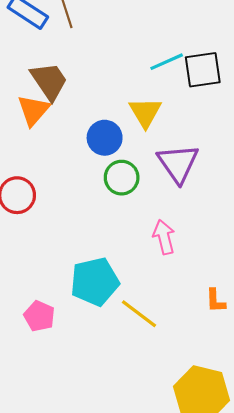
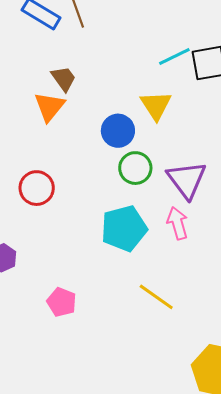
brown trapezoid: (49, 81) -> (64, 79), size x0.7
purple triangle: (178, 163) -> (187, 180), moved
cyan pentagon: (95, 282) -> (124, 228), moved

